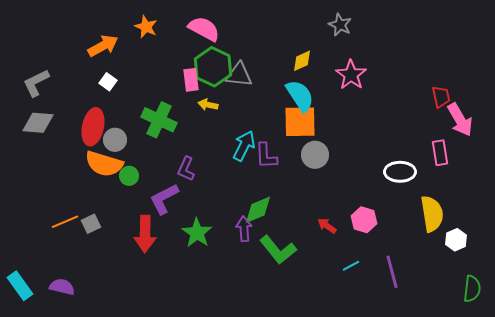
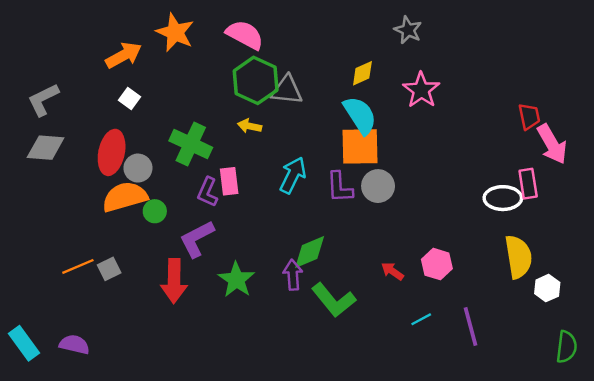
orange star: (146, 27) -> (175, 32), size x1.4
pink rectangle: (191, 80) -> (229, 181), moved
purple L-shape: (266, 156) -> (340, 187), moved
orange semicircle: (104, 164) -> (125, 197), turned 147
purple L-shape: (186, 169) -> (208, 192), moved
white ellipse: (400, 172) -> (503, 198), moved

